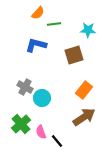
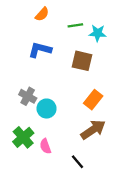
green line: (54, 24) -> (75, 25), moved
brown square: (74, 55) -> (82, 61), turned 30
black line: (57, 141) -> (78, 162), moved

